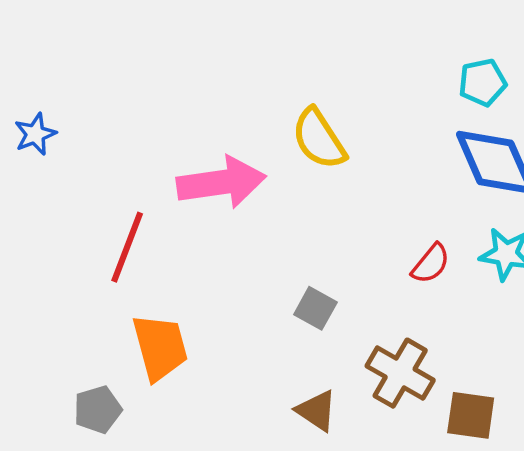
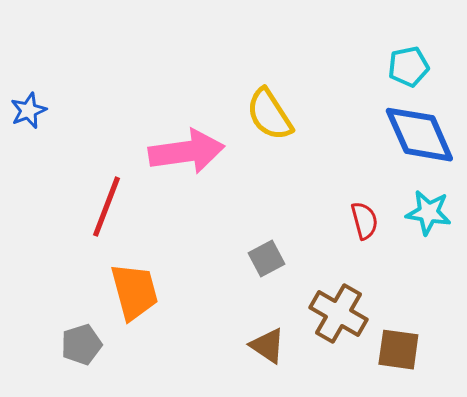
red semicircle: (431, 264) -> (364, 221), turned -54
gray square: (315, 308) -> (266, 259), turned 33

